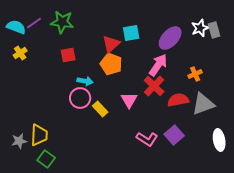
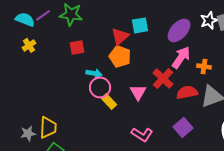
pink arrow: (158, 65) -> (181, 57), moved
orange cross: (195, 74) -> (204, 66), turned 32
pink circle: (80, 98) -> (100, 87), moved
pink L-shape: (147, 139) -> (142, 134), moved

